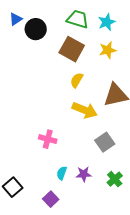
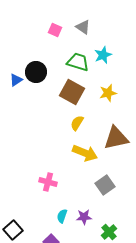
blue triangle: (16, 19) -> (16, 80), moved
cyan star: (107, 22) -> (103, 55), moved
green cross: (115, 179) -> (109, 232), moved

